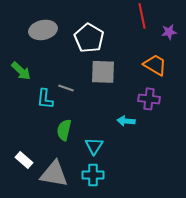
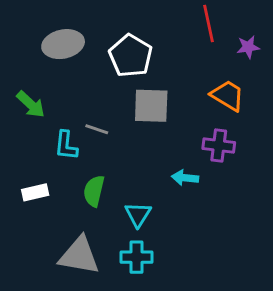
white rectangle: (24, 160) -> (35, 192), moved, turned -54

